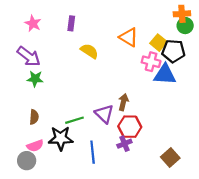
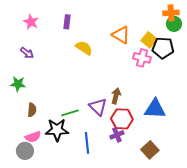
purple arrow: (29, 56) -> (27, 53), size x0.6
blue triangle: (165, 74) -> (155, 109), moved
green star: (35, 79) -> (18, 84), moved
brown square: (170, 157) -> (150, 150), moved

